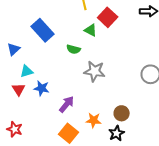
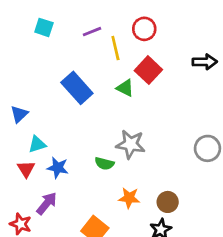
blue rectangle: (43, 30) -> (77, 88), moved
green semicircle: (74, 49) -> (104, 164), moved
purple arrow: (67, 104) -> (47, 203), moved
orange star: (94, 120) -> (129, 198), moved

